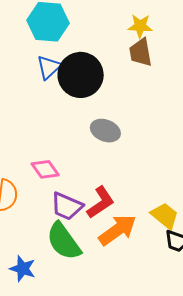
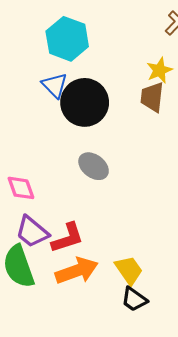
yellow star: (140, 26) -> (159, 70), turned 30
blue triangle: (49, 67) -> (55, 85), turned -48

